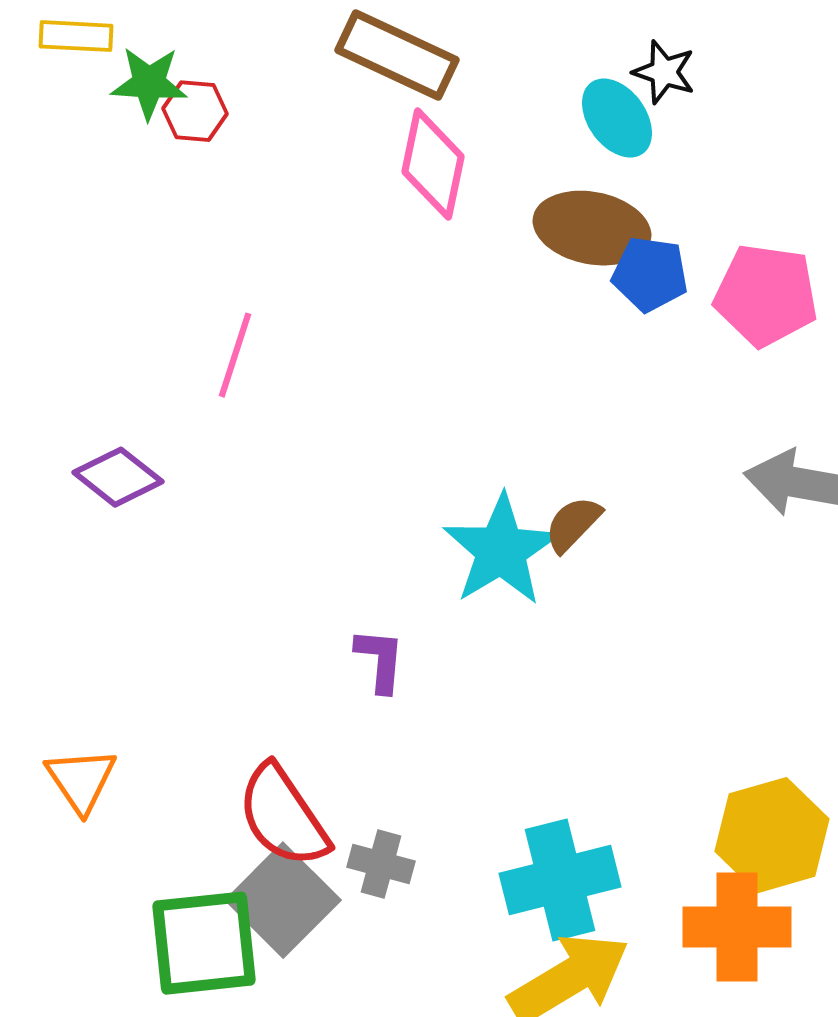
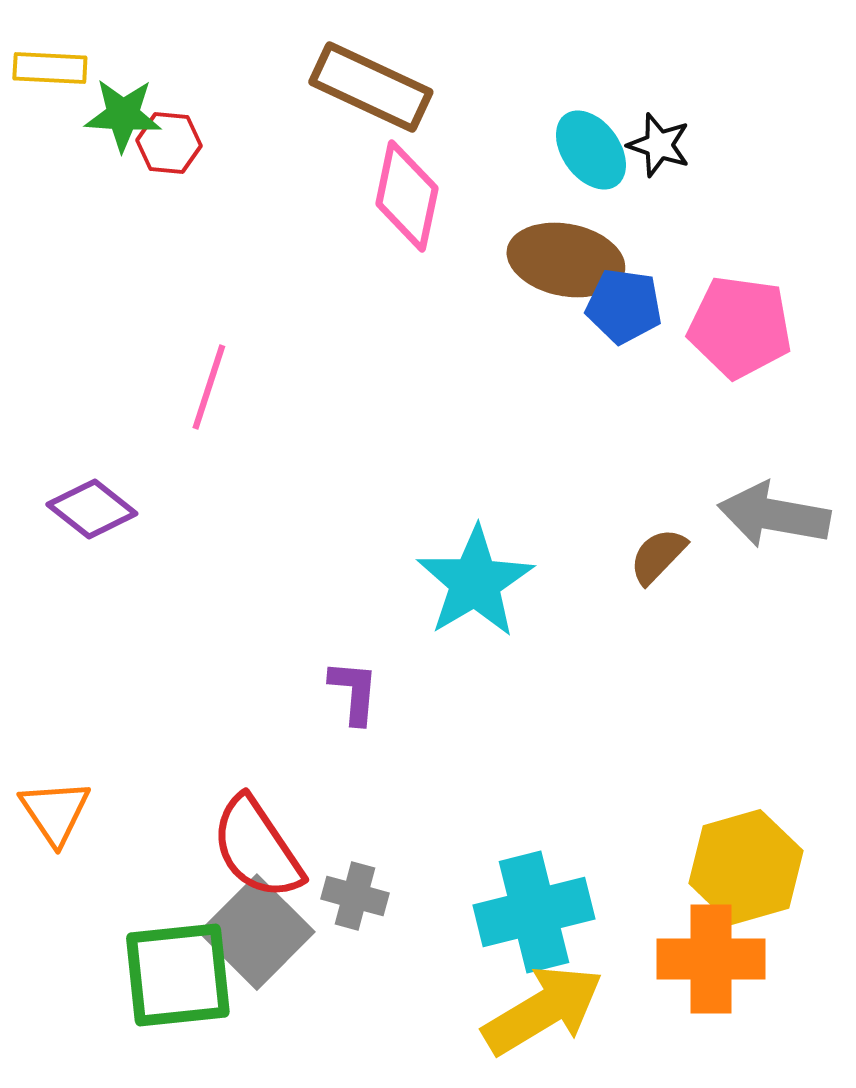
black star: (664, 72) -> (659, 145), moved
brown semicircle: (573, 524) -> (658, 556), moved

